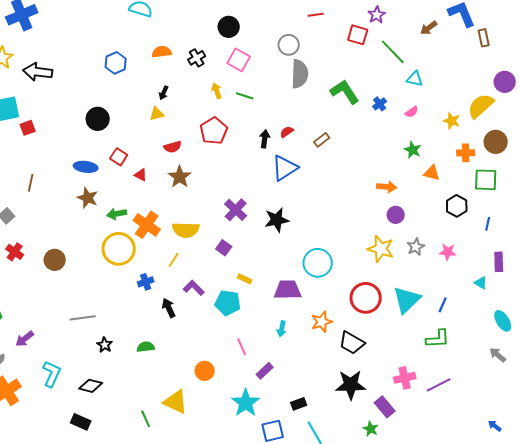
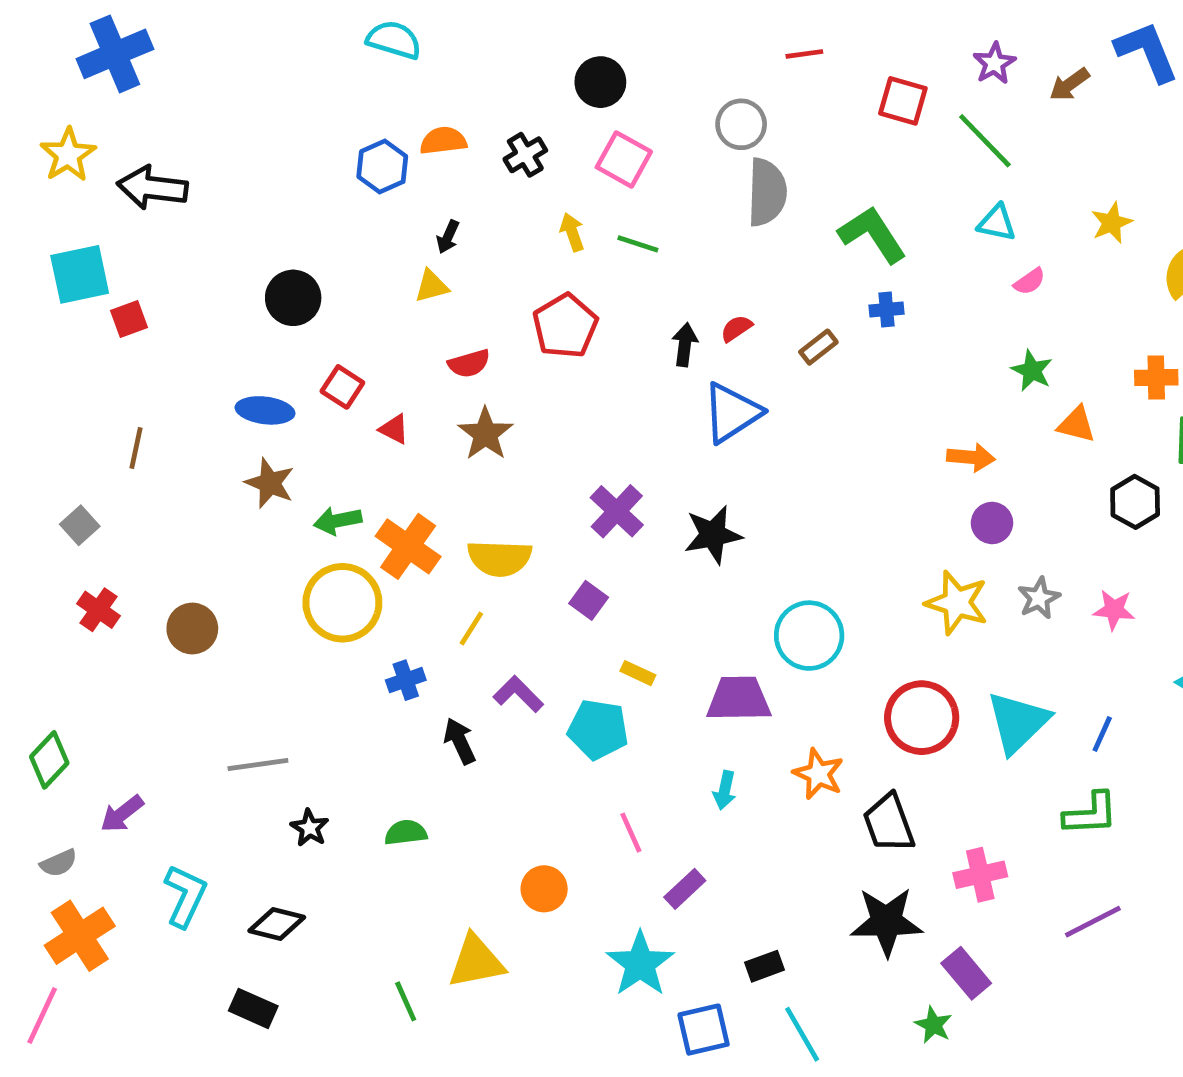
purple star: (377, 15) -> (994, 63), moved
blue hexagon: (116, 63) -> (382, 167), moved
cyan triangle: (415, 79) -> (997, 223), moved
blue cross: (380, 104) -> (886, 310), moved, turned 32
yellow star: (452, 121) -> (1112, 223), moved, turned 30
orange star: (322, 322) -> (818, 774), turned -30
black trapezoid: (352, 343) -> (889, 823), turned 40
pink cross: (405, 378) -> (980, 875), moved
yellow triangle: (176, 402) -> (476, 962), turned -36

